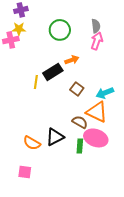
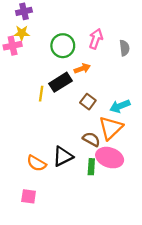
gray semicircle: (96, 26) -> (124, 48), moved
green circle: (60, 30) -> (63, 46), moved
pink arrow: (97, 41) -> (96, 39), moved
orange triangle: (97, 112) -> (111, 128), turned 50

